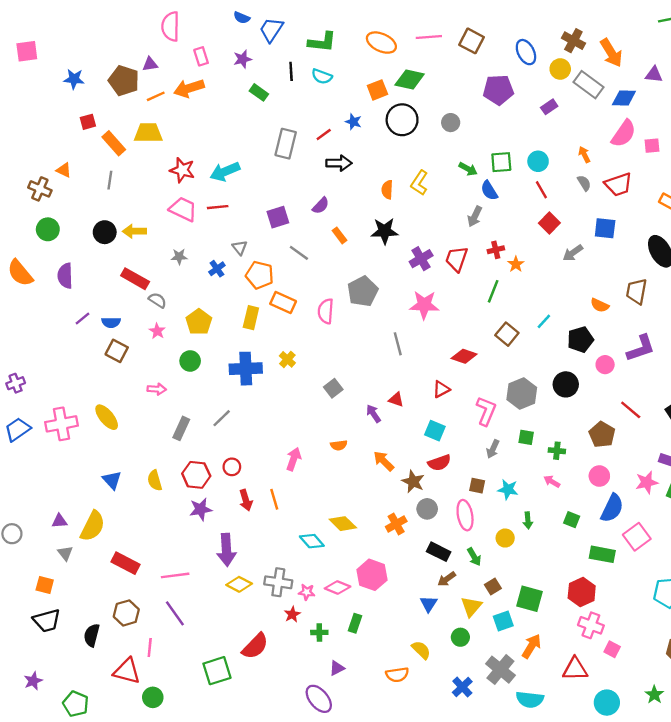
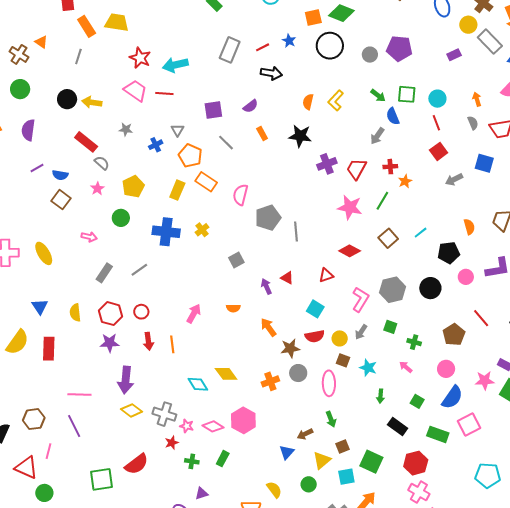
purple pentagon: (498, 90) -> (399, 48), moved
gray pentagon: (363, 291) -> (268, 218), moved
pink star: (424, 305) -> (350, 207), moved
orange semicircle: (600, 305) -> (469, 227), turned -140
brown star: (413, 481) -> (290, 348), turned 30
yellow circle: (505, 538) -> (340, 338), moved
black rectangle: (439, 552) -> (398, 427), moved
red rectangle: (126, 563) -> (49, 349), moved, turned 55

